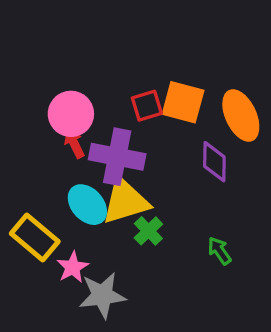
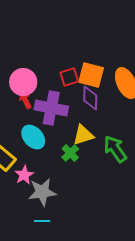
purple diamond: (214, 162) -> (90, 98), moved
yellow triangle: (125, 201) -> (83, 135), moved, size x0.7
green arrow: (219, 251) -> (115, 149), moved, size x1.6

